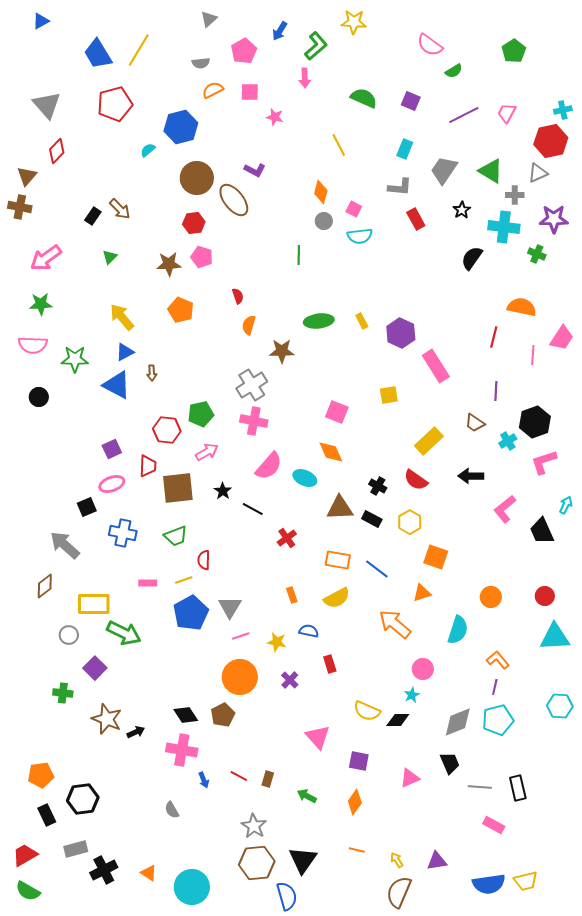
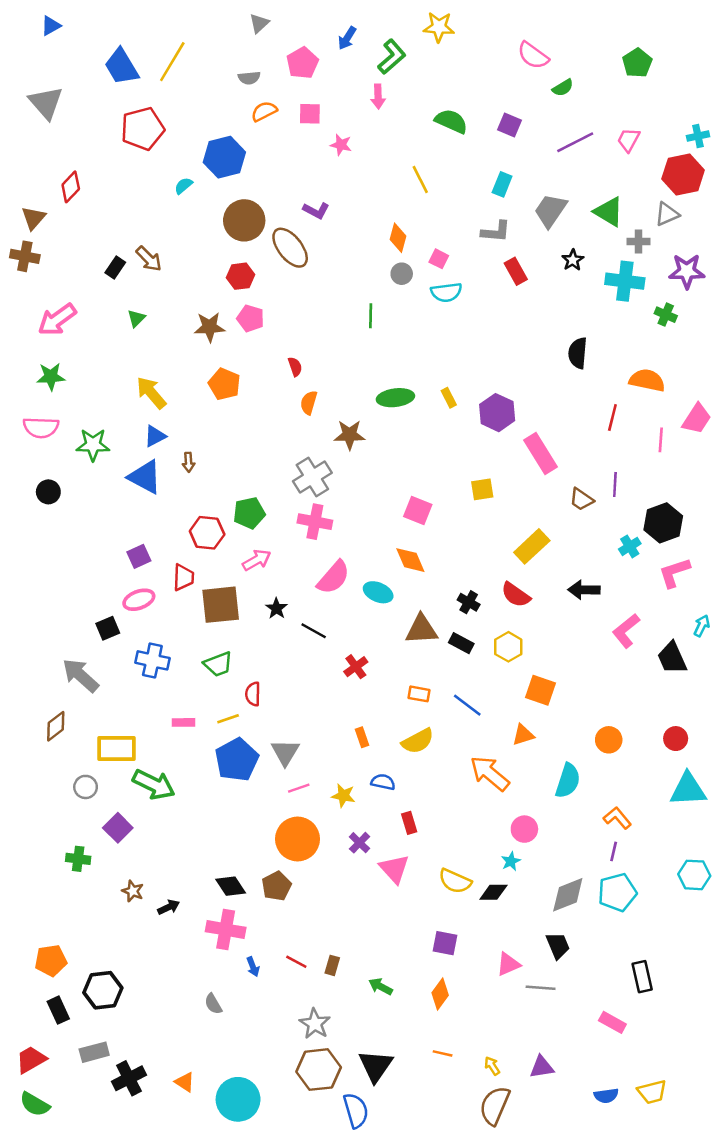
gray triangle: (47, 105) -> (46, 103), moved
black semicircle: (472, 258) -> (578, 353), moved, turned -30
brown trapezoid: (475, 423) -> (581, 499), moved
orange rectangle: (338, 560) -> (419, 694), size x0.7
brown star: (107, 719) -> (133, 891), size x0.6
pink triangle: (318, 737) -> (394, 869), moved
gray line: (480, 787) -> (541, 988), moved
blue semicircle: (489, 884) -> (606, 1096), size x0.6

